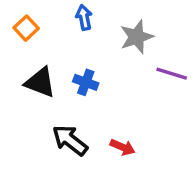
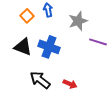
orange square: (26, 28) -> (27, 16), moved
blue cross: (86, 82) -> (49, 47), size x1.5

